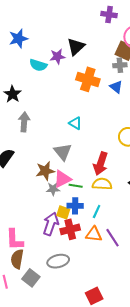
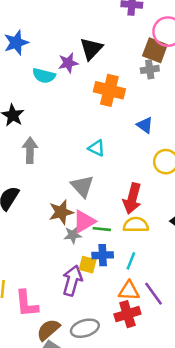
blue triangle: (116, 87) -> (145, 125), moved
red cross: (70, 229) -> (127, 314), moved
brown semicircle: (17, 259) -> (48, 330), moved, turned 42

